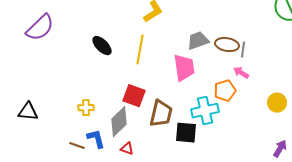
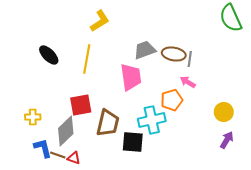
red square: (134, 96) -> (81, 105), turned -30
brown line: (77, 146) -> (58, 155), moved
purple arrow: (280, 149) -> (227, 140), moved

